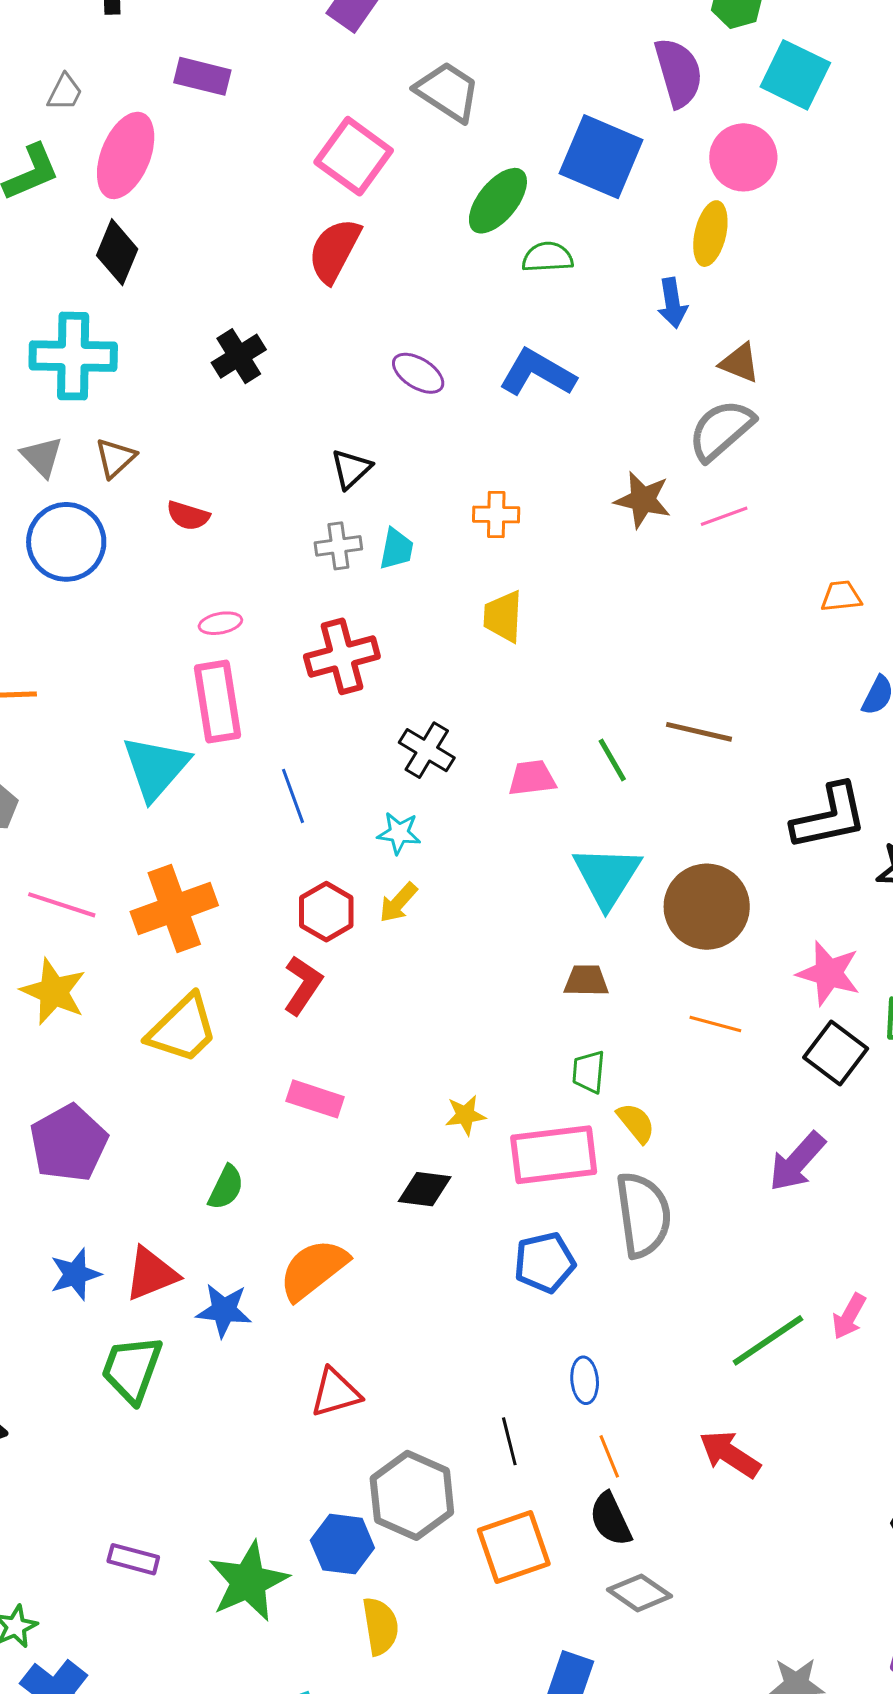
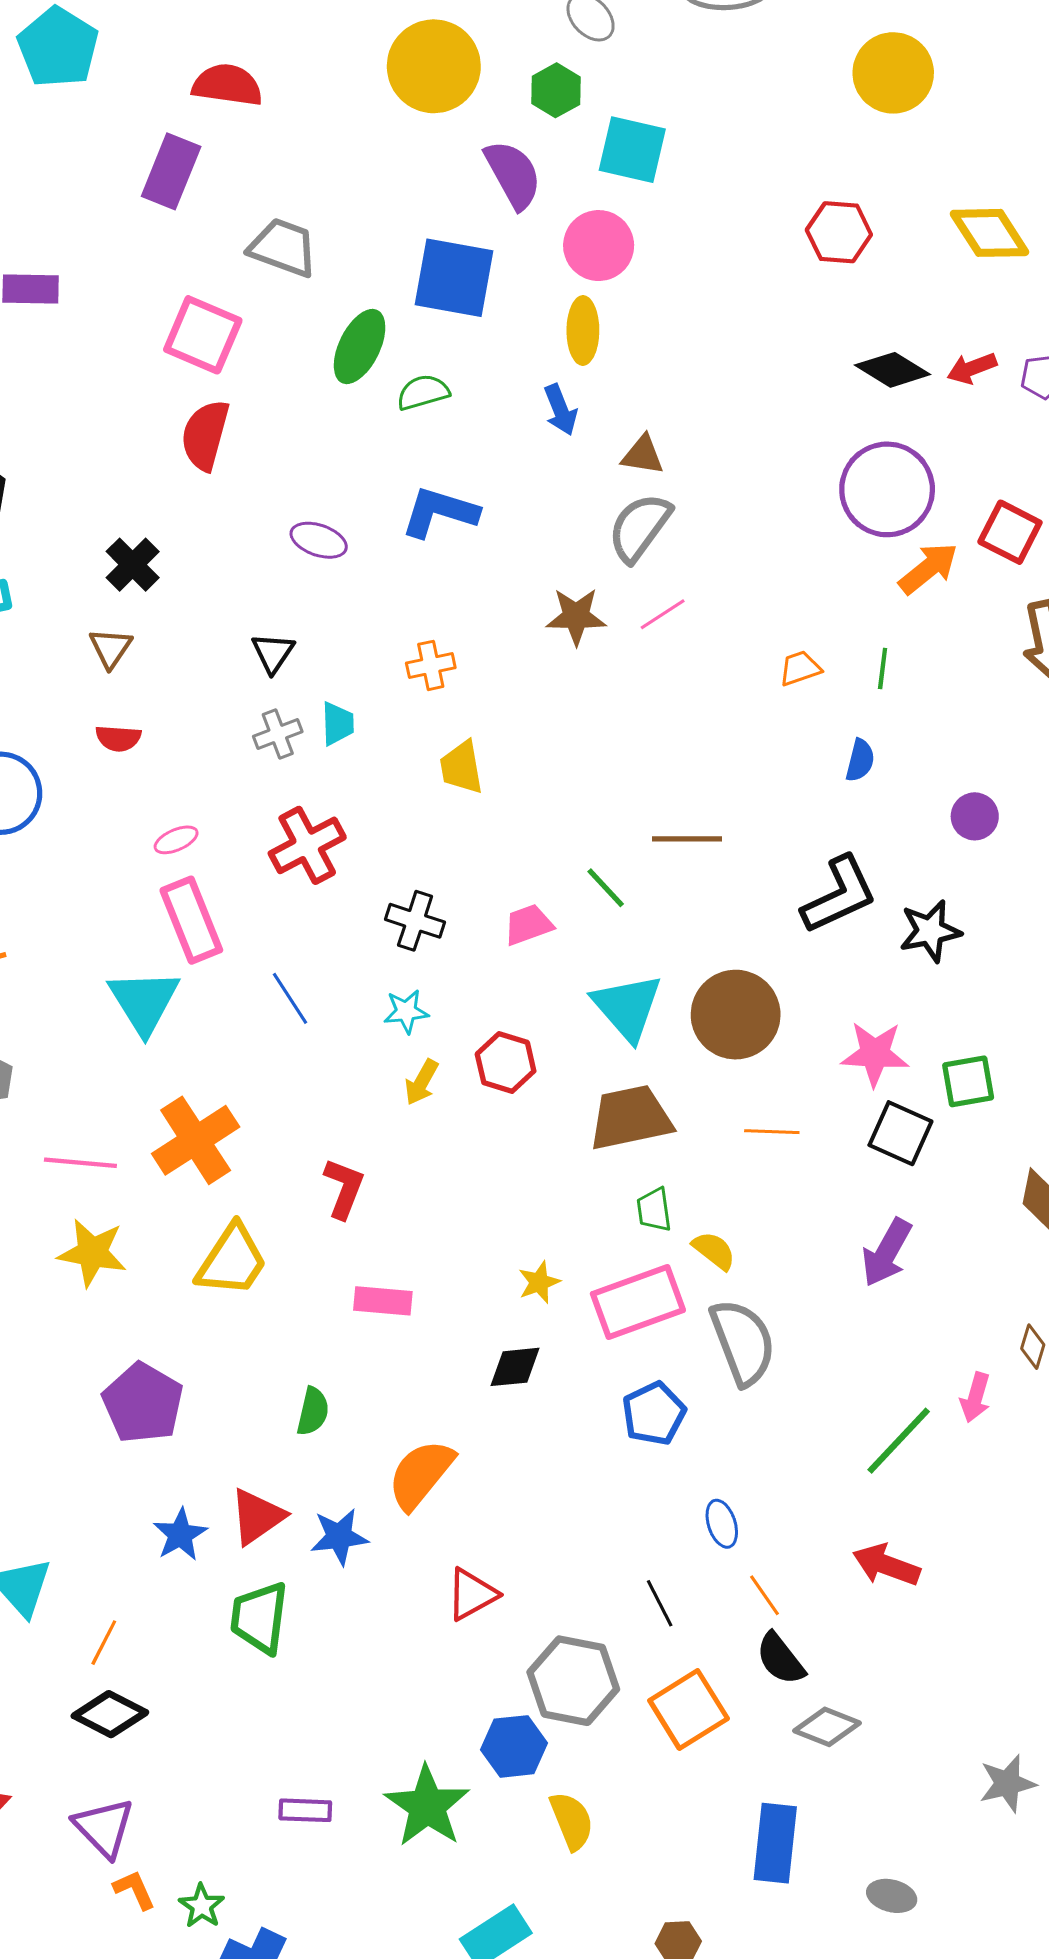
brown triangle: (115, 458) -> (110, 648), moved
red hexagon: (326, 912) -> (506, 1063), moved
brown trapezoid: (586, 981) -> (631, 1118), size x1.8

